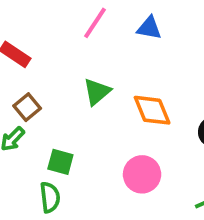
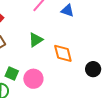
pink circle: (142, 174) -> (33, 79), moved

